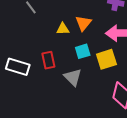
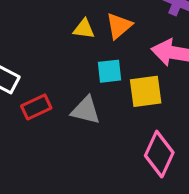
red rectangle: (48, 60) -> (36, 107), moved, turned 66
gray triangle: (73, 77) -> (86, 110), turned -42

